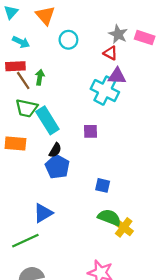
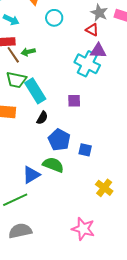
green arrow: (40, 77) -> (28, 52), turned -112
blue pentagon: (57, 167) -> (59, 140), moved
green semicircle: (109, 217) -> (53, 165), moved

